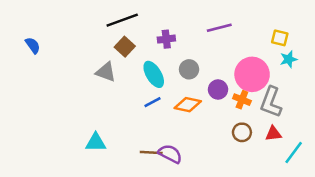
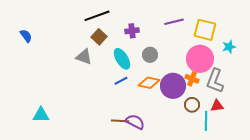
yellow square: (280, 38) -> (205, 30), moved, size x1.6
purple circle: (218, 89) -> (173, 86), moved, size x1.6
cyan triangle: (96, 142) -> (41, 115), moved
cyan line: (294, 153) -> (206, 121), moved, turned -36

